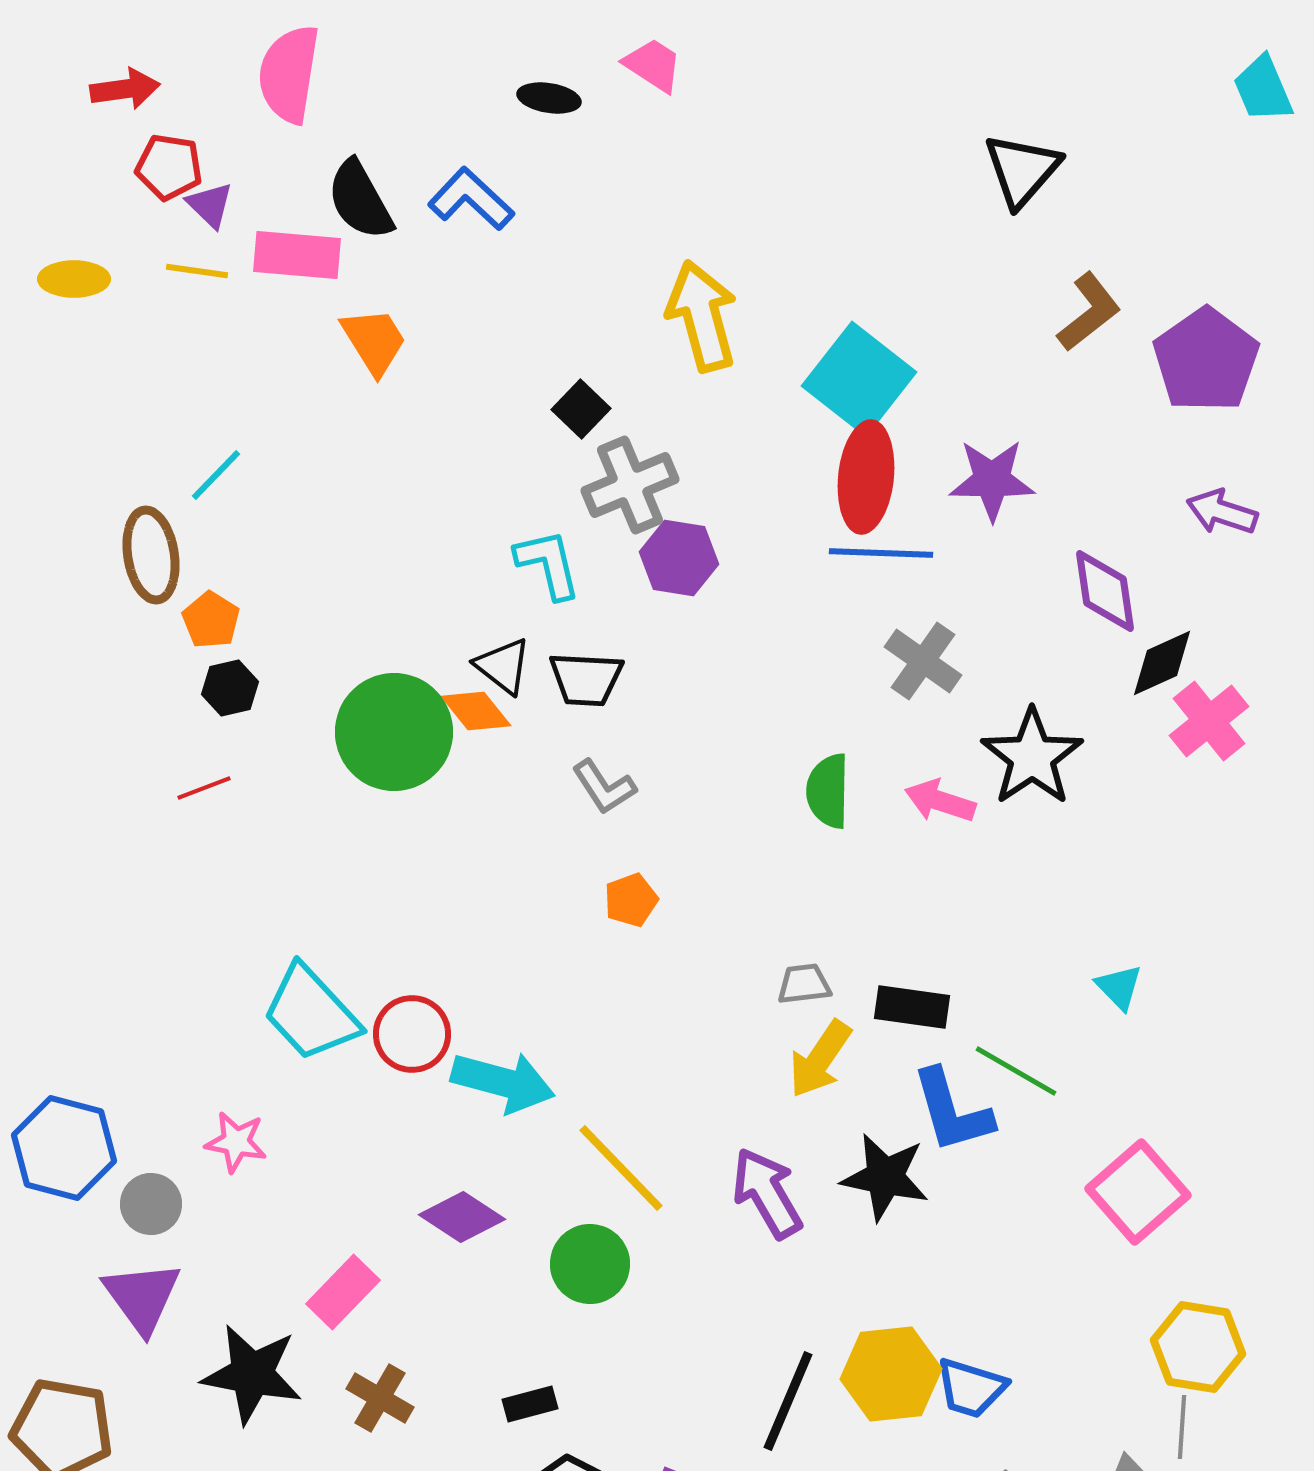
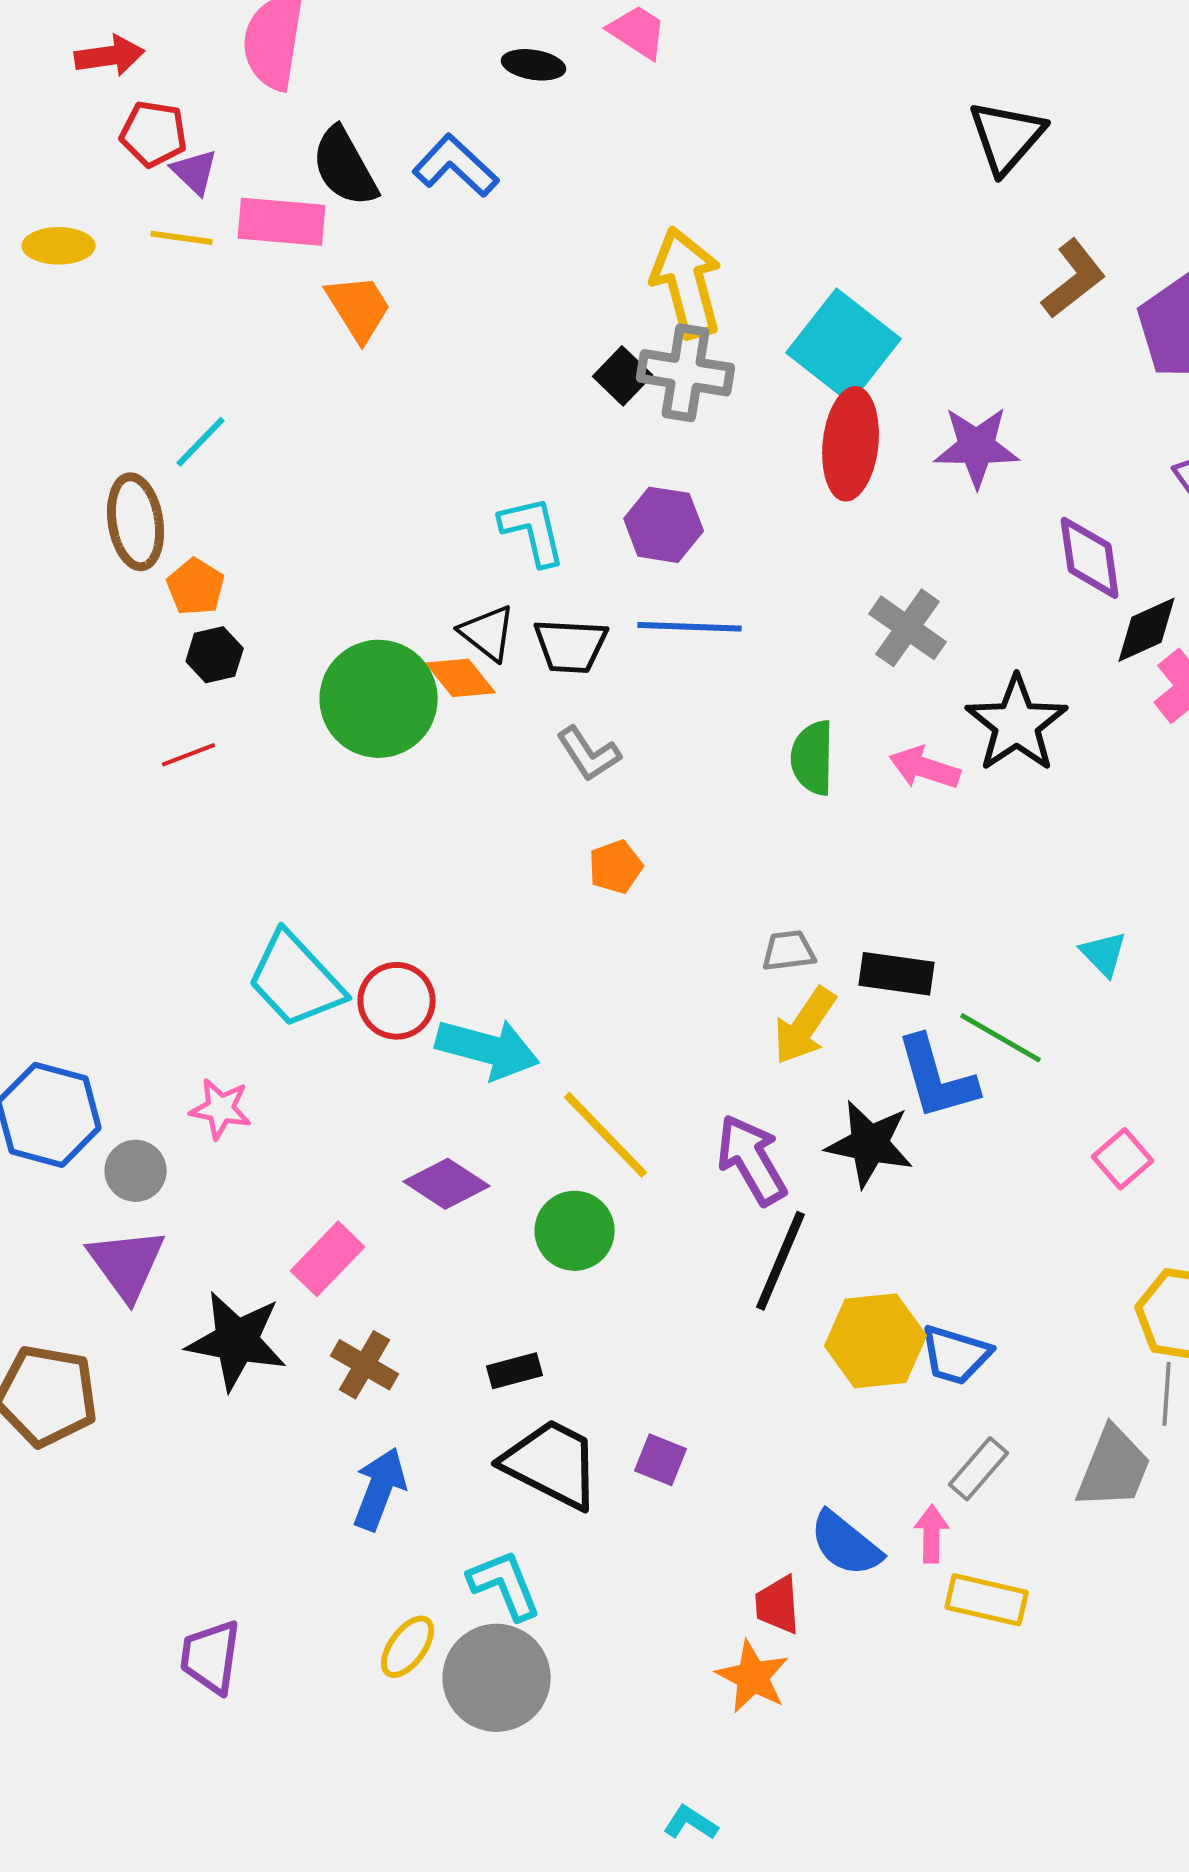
black square: (581, 409) -> (623, 376), moved
gray cross: (630, 485) -> (686, 373), moved, turned 32
blue line: (881, 553) -> (690, 627), moved
pink square: (1138, 1192) -> (1123, 1159), size x0.6
black line: (788, 1401) -> (781, 1261), moved

